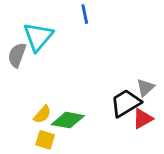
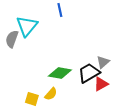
yellow semicircle: (42, 114) -> (51, 94), moved
green diamond: (68, 120) -> (60, 73), moved

